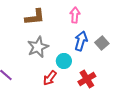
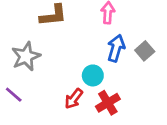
gray star: (38, 47) -> (26, 56), moved
red cross: (87, 79) -> (108, 103), moved

